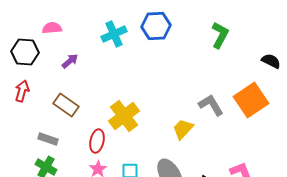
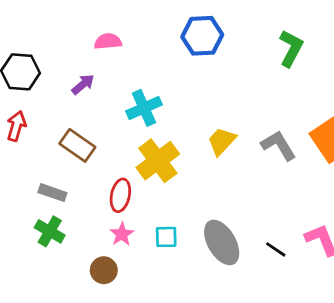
pink semicircle: (52, 28) -> (108, 41), moved
cyan cross: (114, 34) -> (144, 108), moved
yellow trapezoid: (183, 129) -> (222, 141), moved

